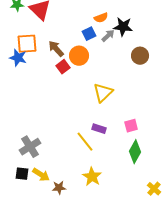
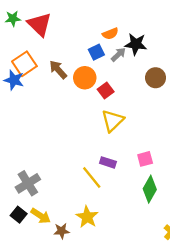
orange square: (27, 44) -> (24, 64), turned -30
red square: (63, 67) -> (106, 90), moved
black square: (22, 174) -> (19, 215), turned 32
yellow star: (92, 177) -> (87, 217), moved

